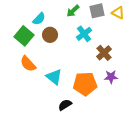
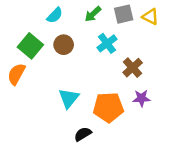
cyan semicircle: (39, 19) -> (55, 15), moved
orange semicircle: (28, 64) -> (16, 74), moved, turned 72
cyan triangle: (54, 77) -> (69, 98), turned 30

